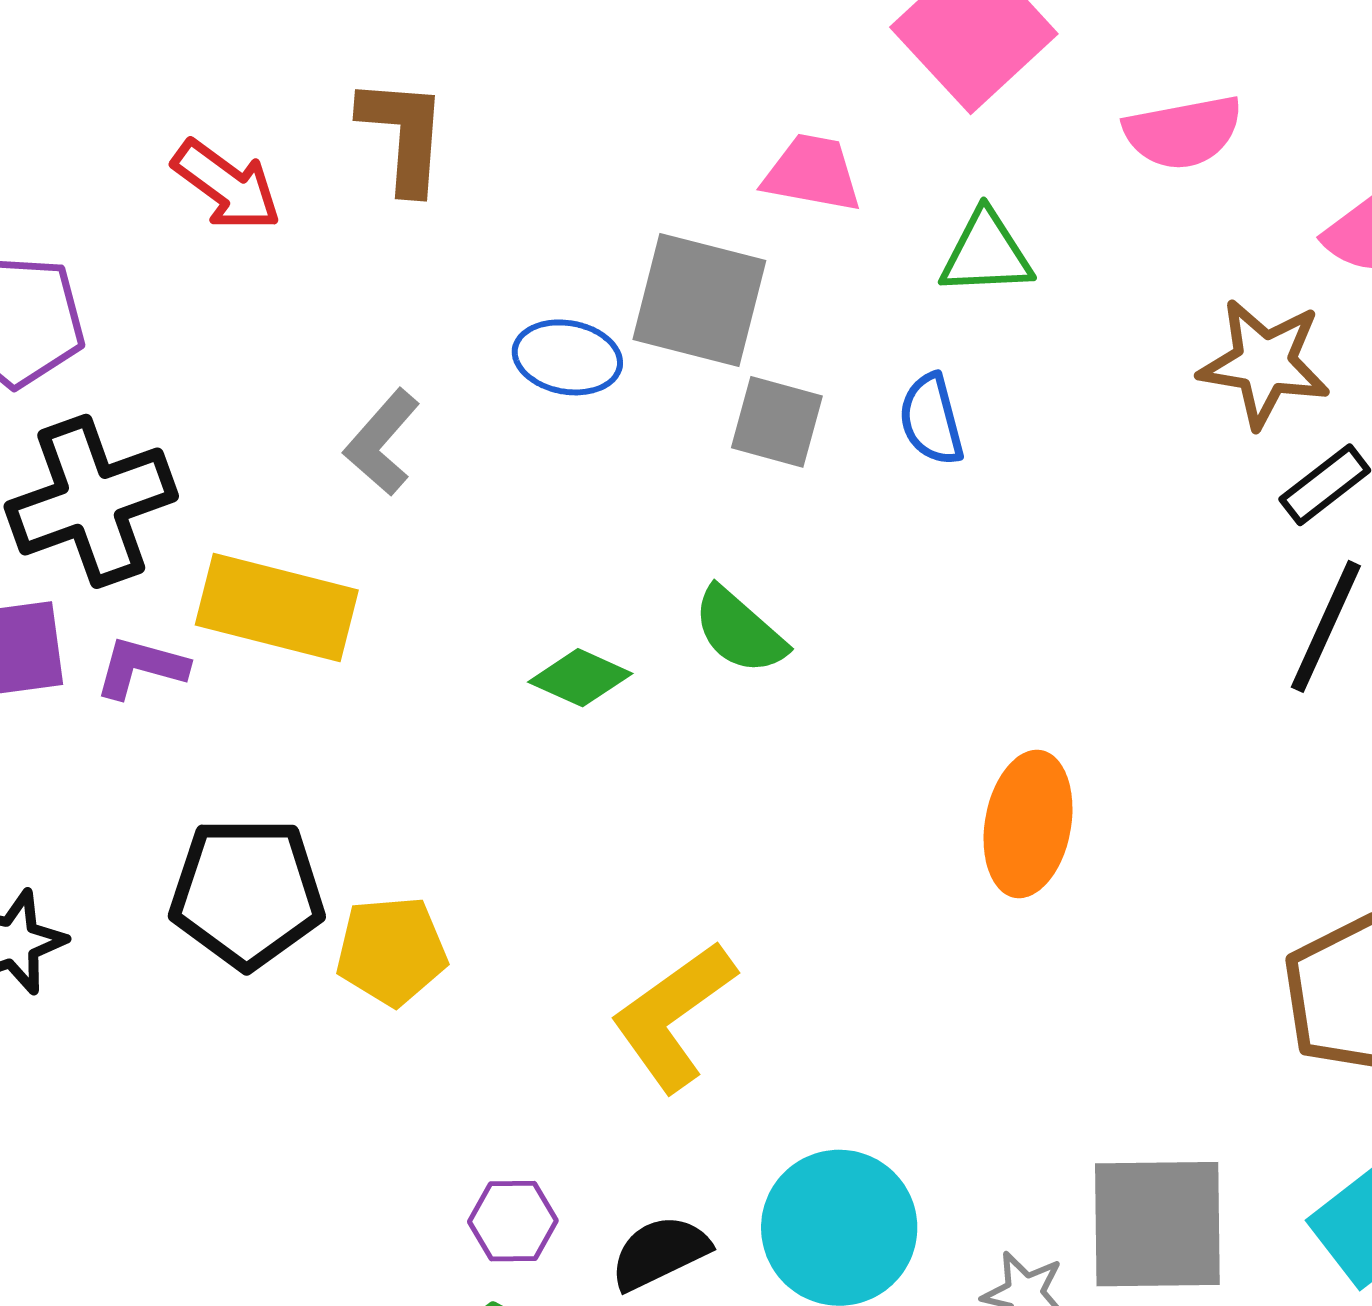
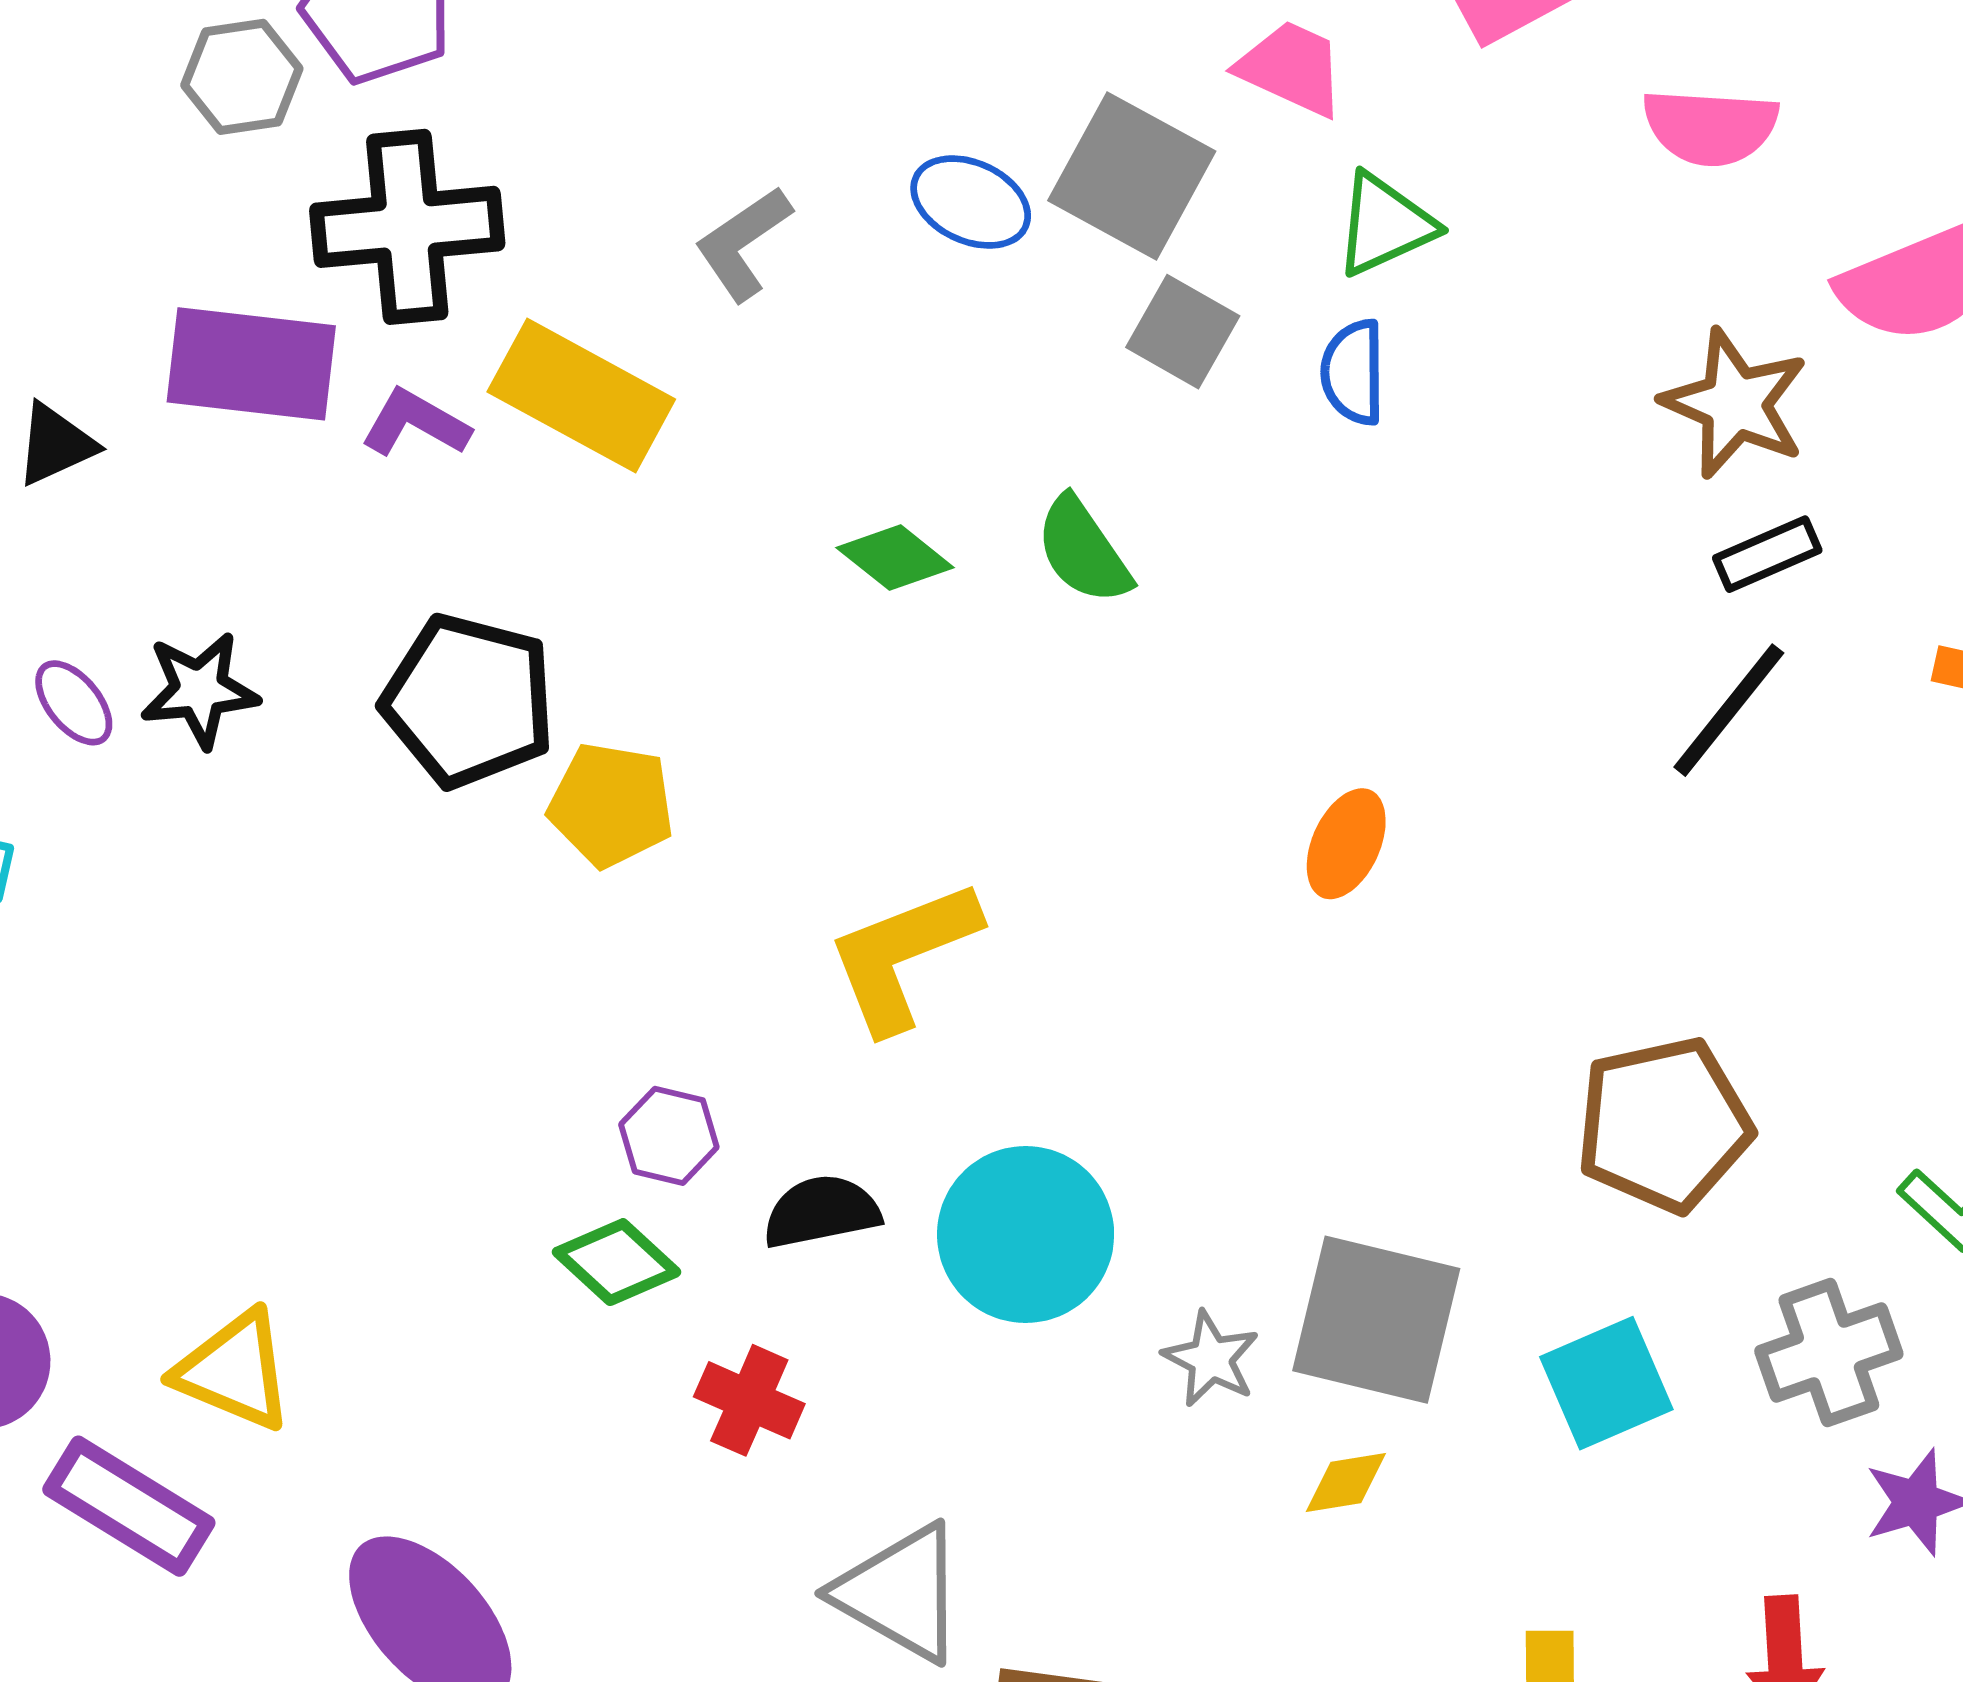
green triangle: (986, 253) -> (1385, 225), moved, turned -36
orange ellipse: (1028, 824) -> (1346, 844), size x0.7

